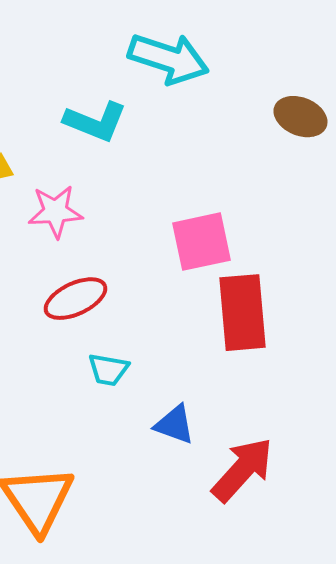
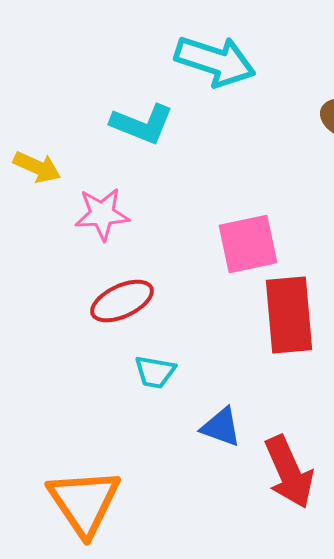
red arrow: (242, 470) -> (289, 472), turned 114

